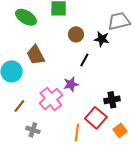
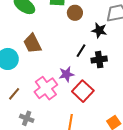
brown circle: (76, 34) -> (75, 13), moved
black cross: (112, 100) -> (99, 60), moved
red square: (96, 118) -> (83, 91), moved

